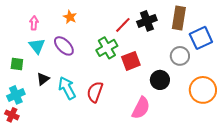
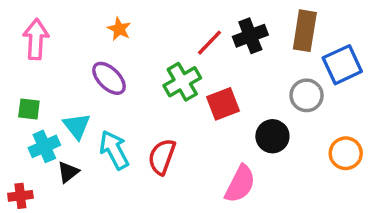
pink arrow: (34, 23) -> (36, 39), moved, size x1.6
cyan triangle: (37, 46) -> (77, 126), moved
black triangle: (43, 79) -> (68, 172), moved
orange circle: (203, 90) -> (346, 153), size x0.7
cyan cross: (16, 95) -> (44, 146), moved
red cross: (12, 115) -> (20, 196), turned -32

